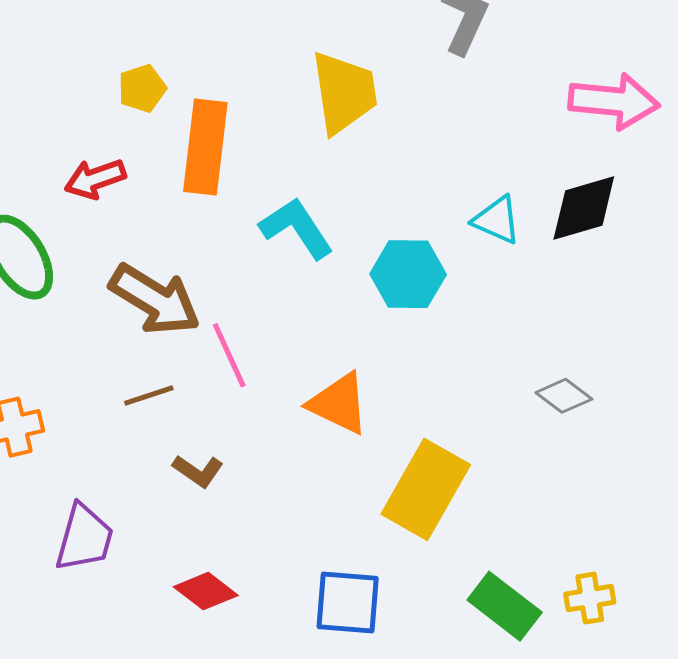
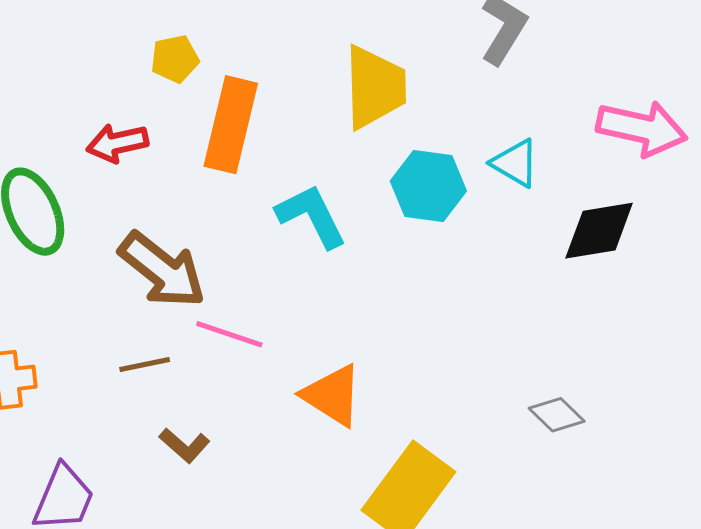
cyan triangle: (497, 220) -> (515, 163), moved
cyan hexagon: (408, 274) -> (428, 186), moved
pink line: (229, 355) -> (229, 334), turned -54

